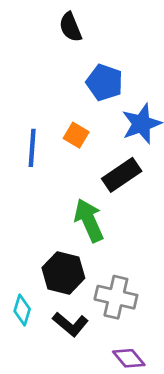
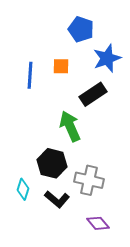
orange square: (76, 135) -> (61, 66), turned -30

